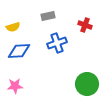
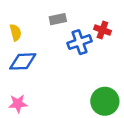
yellow semicircle: (13, 27) -> (16, 32), turned -88
blue cross: (57, 43) -> (80, 42), moved

